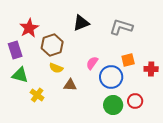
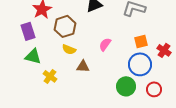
red cross: (151, 69) -> (164, 50), turned 32
blue circle: (111, 77) -> (140, 64), moved
red circle: (135, 101) -> (154, 89), moved

